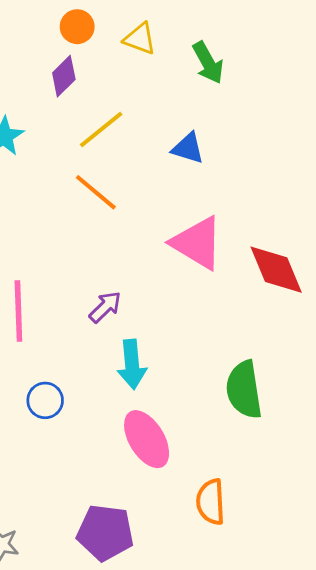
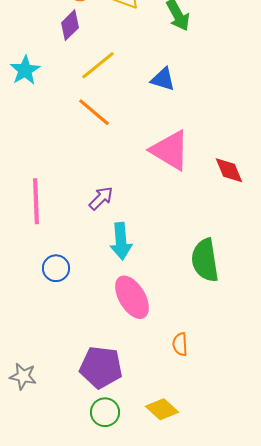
red diamond: (276, 270) -> (229, 170), size x0.7
orange semicircle: (211, 502) -> (180, 344), size x0.7

